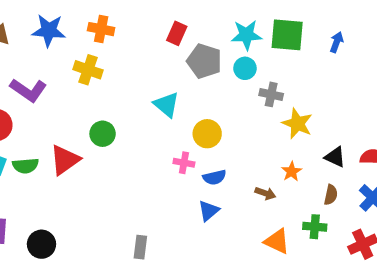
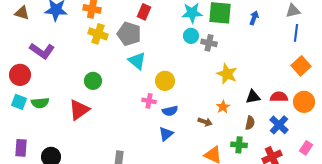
gray pentagon: (204, 61) -> (129, 34), moved
yellow cross: (88, 70) -> (98, 34), moved
gray cross: (271, 94) -> (209, 43), moved
black triangle: (335, 157) -> (253, 97), turned -35
red triangle: (65, 160) -> (79, 110), moved

